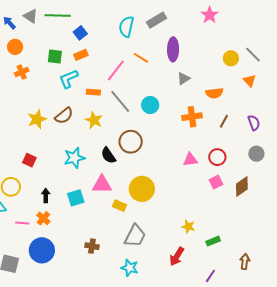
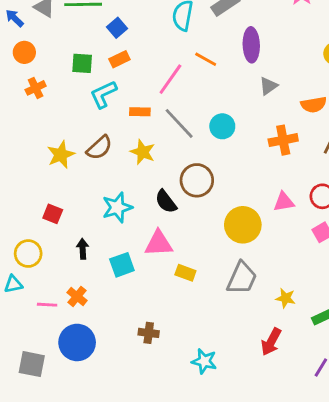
yellow circle: (142, 189) -> (243, 225), moved
black arrow: (46, 195) -> (83, 249), moved
gray trapezoid: (135, 236) -> (242, 278), moved

